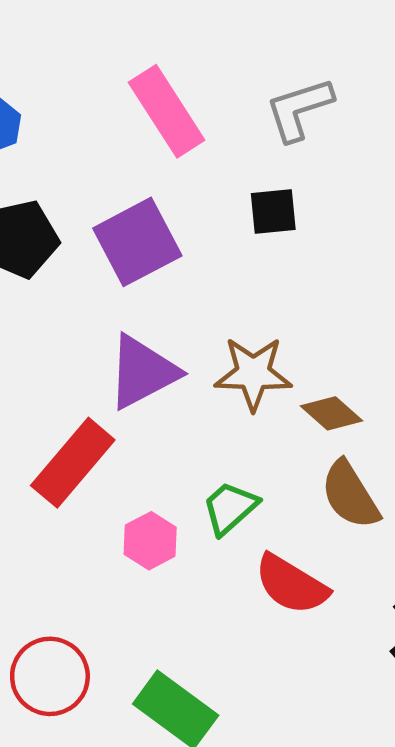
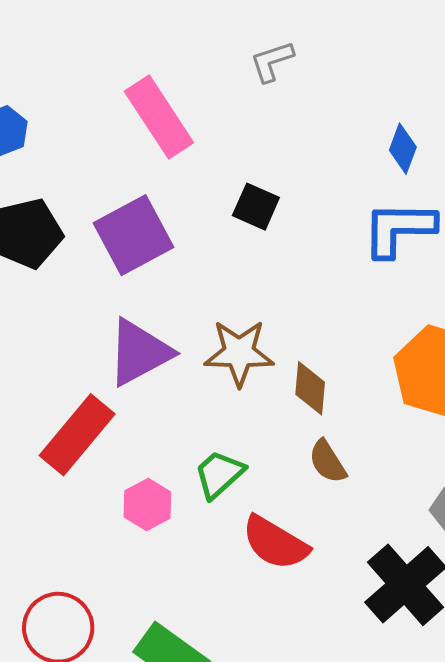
gray L-shape: (299, 109) -> (272, 61), moved, size x0.7
black square: (273, 212) -> (256, 207), turned 30
brown diamond: (332, 413) -> (310, 388), turned 54
brown semicircle: (350, 495) -> (327, 462), size x0.7

